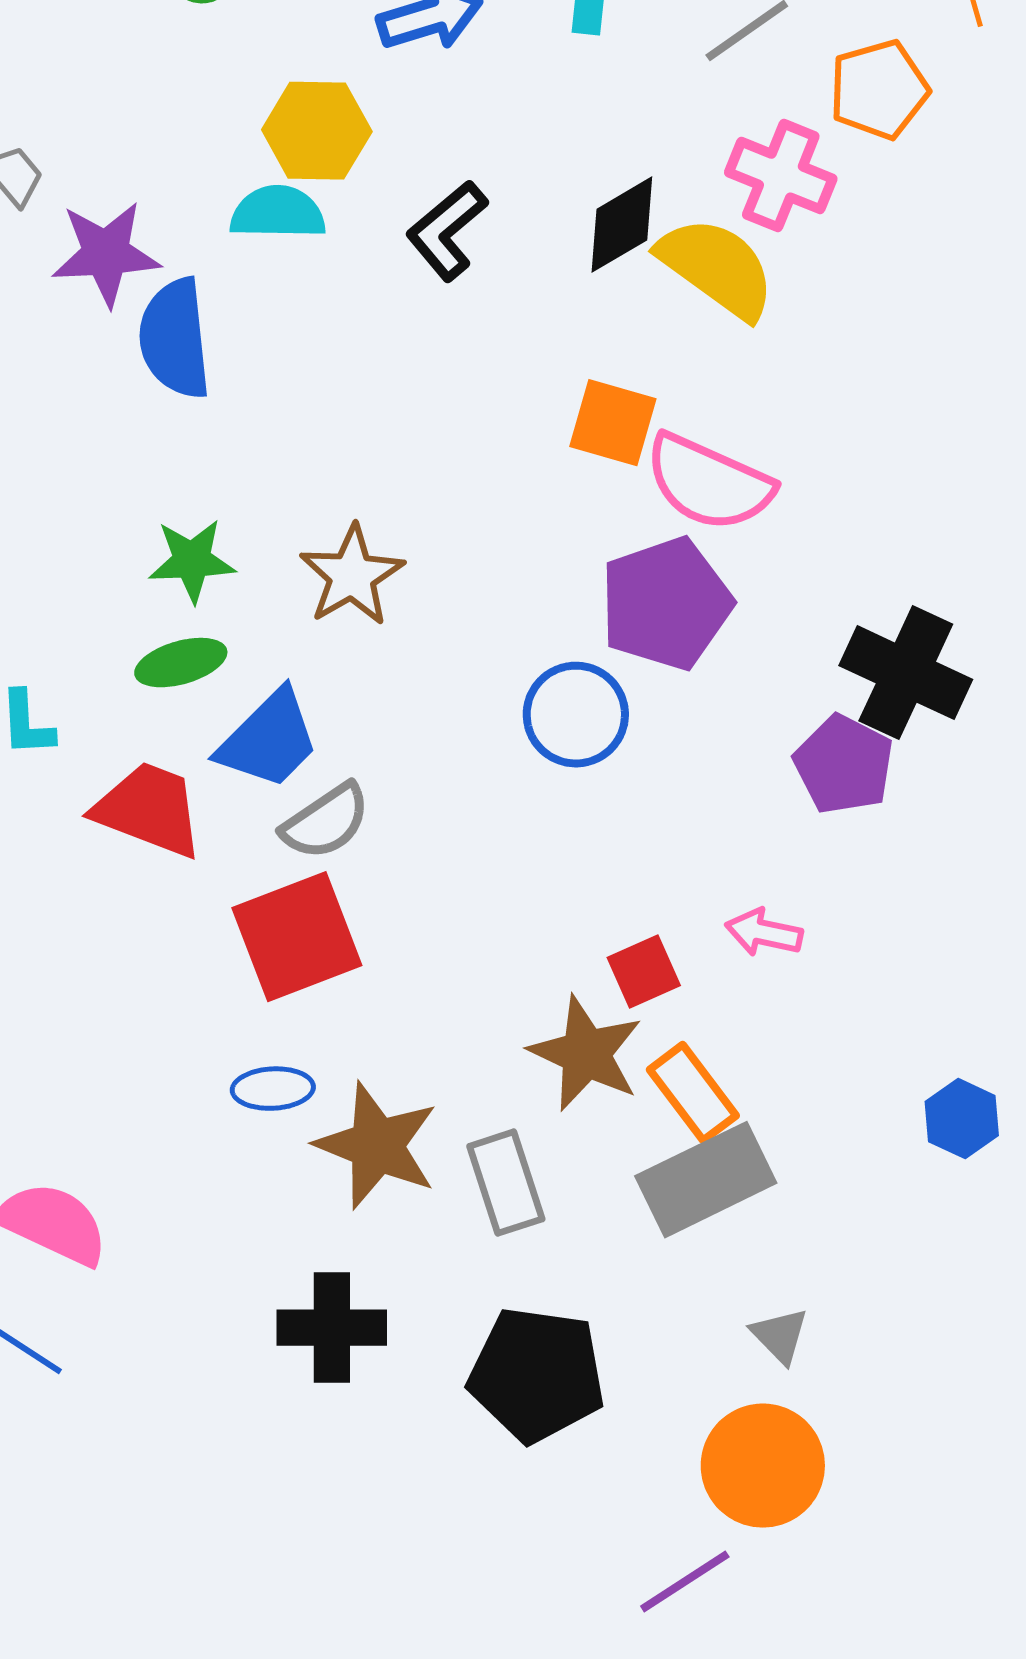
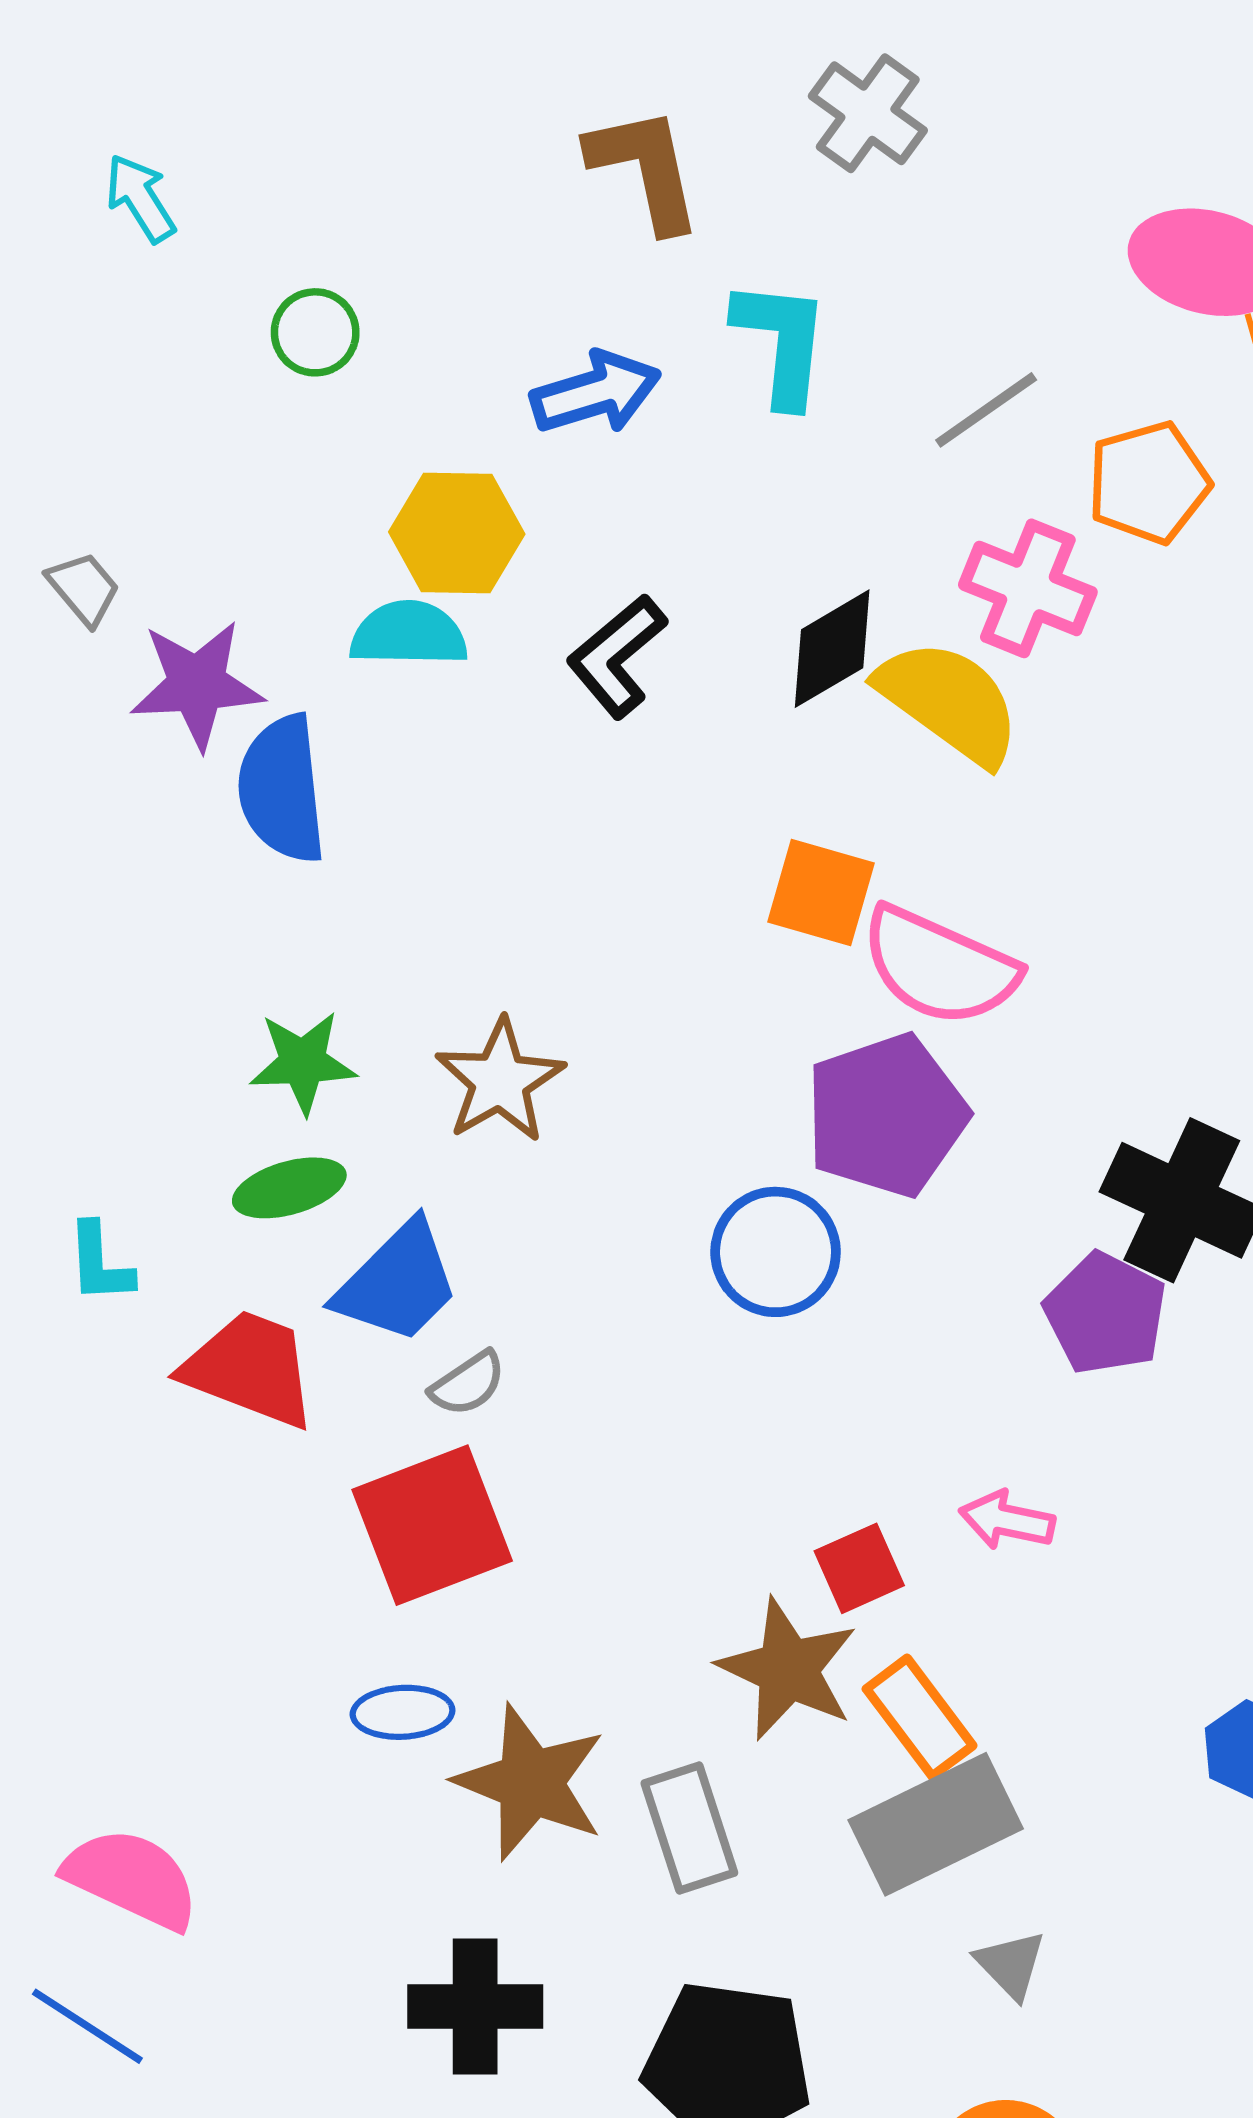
gray semicircle: (326, 822) -> (468, 1384), size x0.7
gray triangle: (780, 1336) -> (1011, 1965), moved

